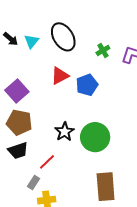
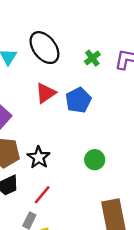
black star: (65, 132) -> (39, 157), moved
green circle: (95, 137) -> (95, 160), size x0.6

